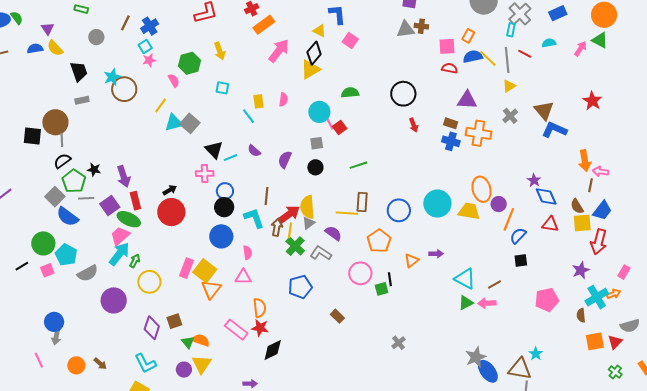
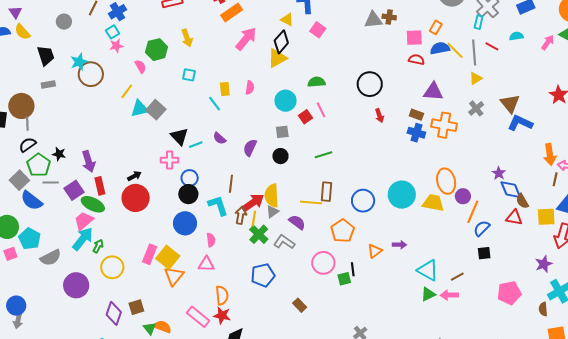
pink line: (329, 122) -> (321, 110), moved
brown semicircle: (577, 206) -> (522, 201), moved

